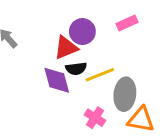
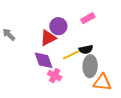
black semicircle: (76, 69) -> (86, 49), moved
pink cross: (95, 118) -> (55, 76), moved

